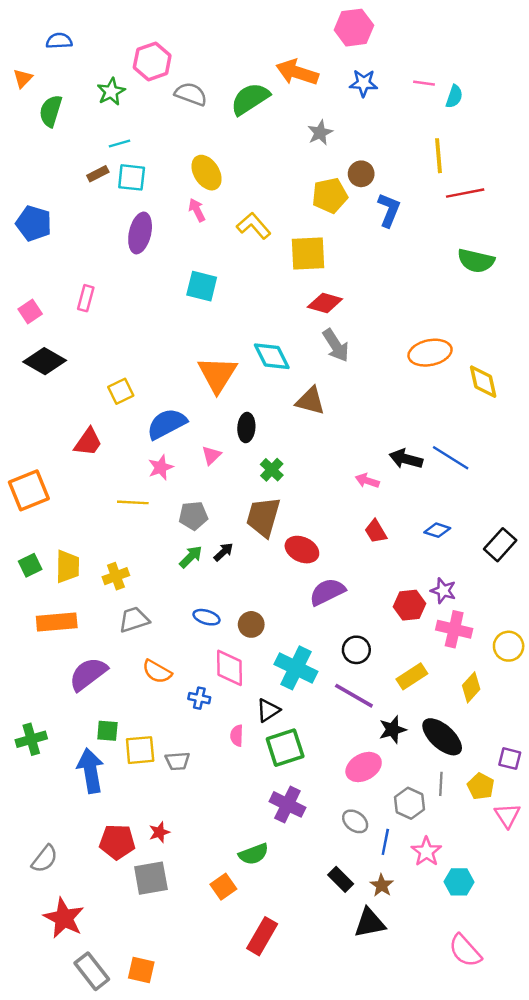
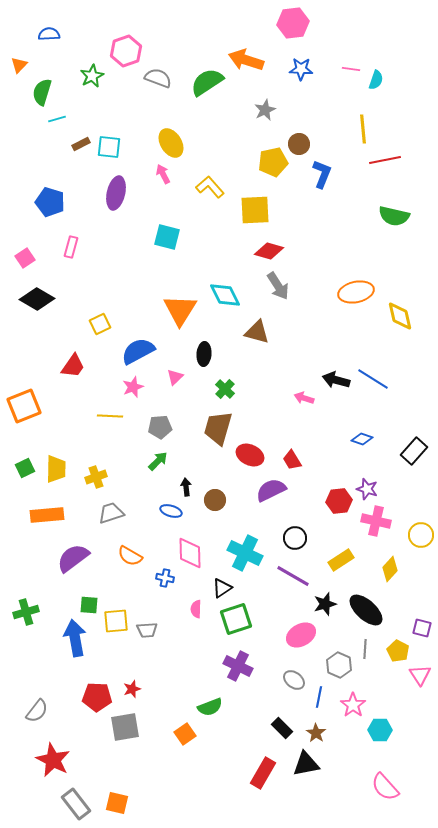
cyan line: (120, 144) -> (57, 119), moved
blue pentagon: (34, 223) -> (50, 202), moved
red trapezoid: (376, 531) -> (292, 460), moved
black arrow: (223, 552) -> (186, 487), moved, turned -54
brown circle: (251, 624) -> (215, 500), moved
red rectangle: (262, 936) -> (263, 773), moved

